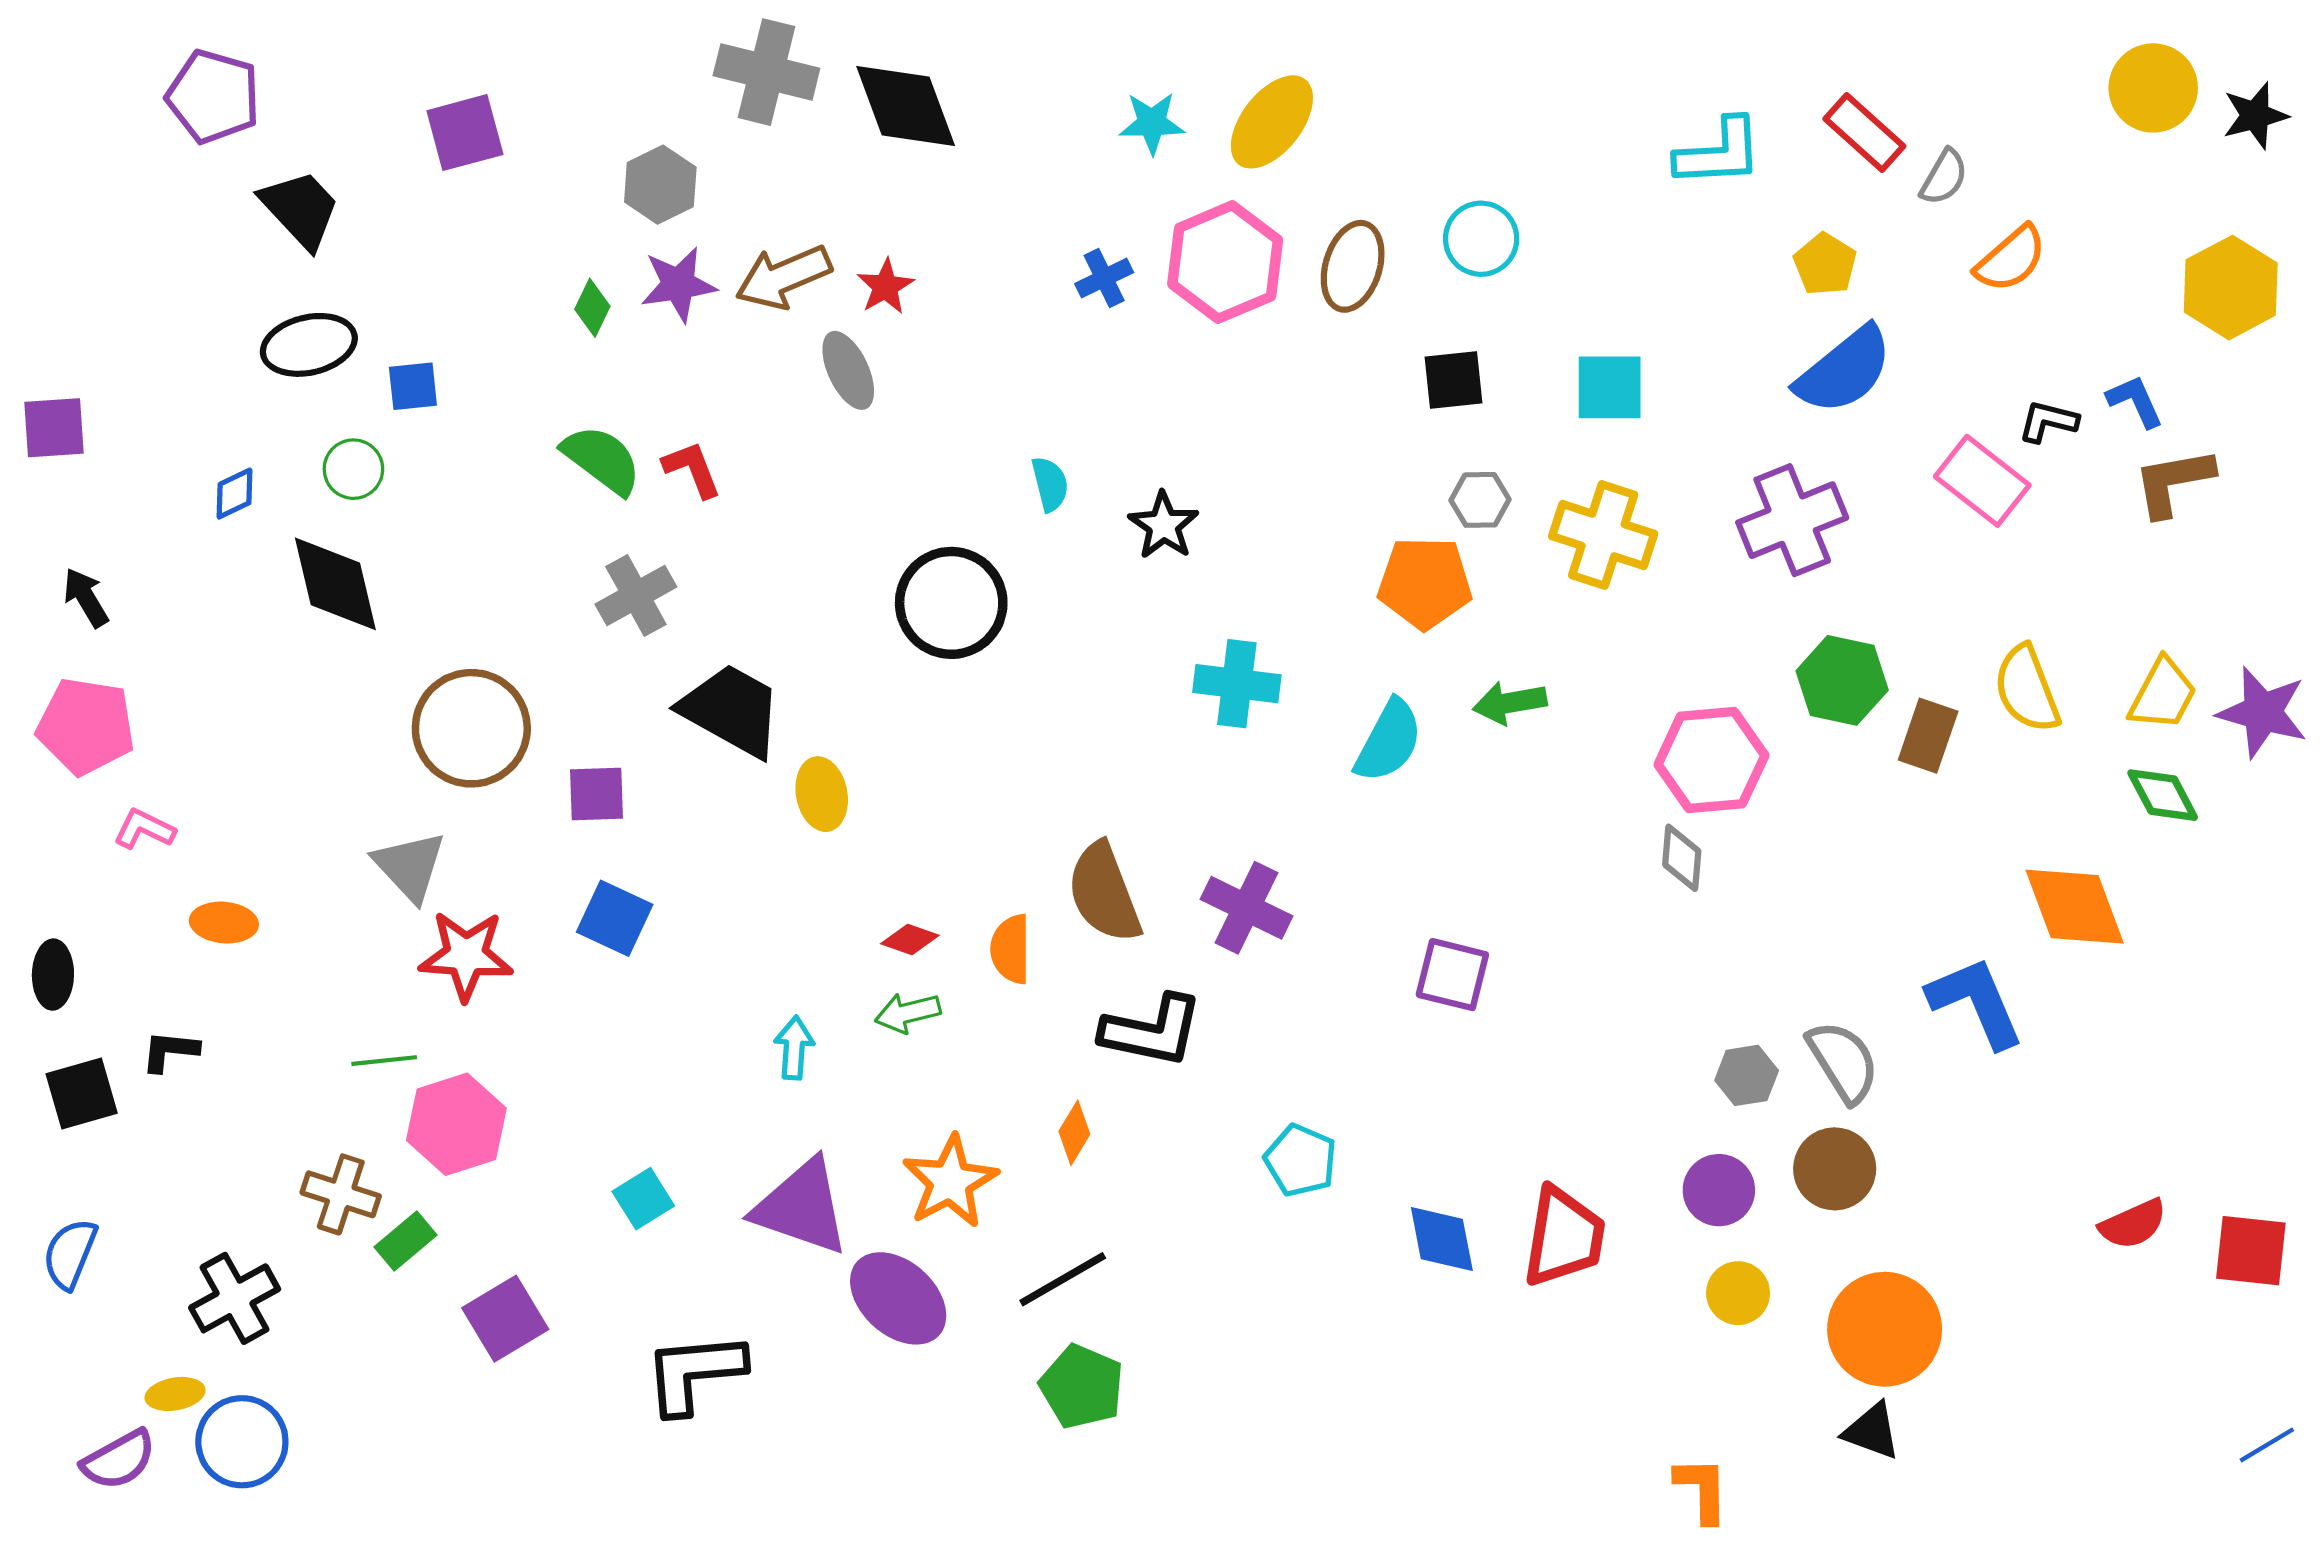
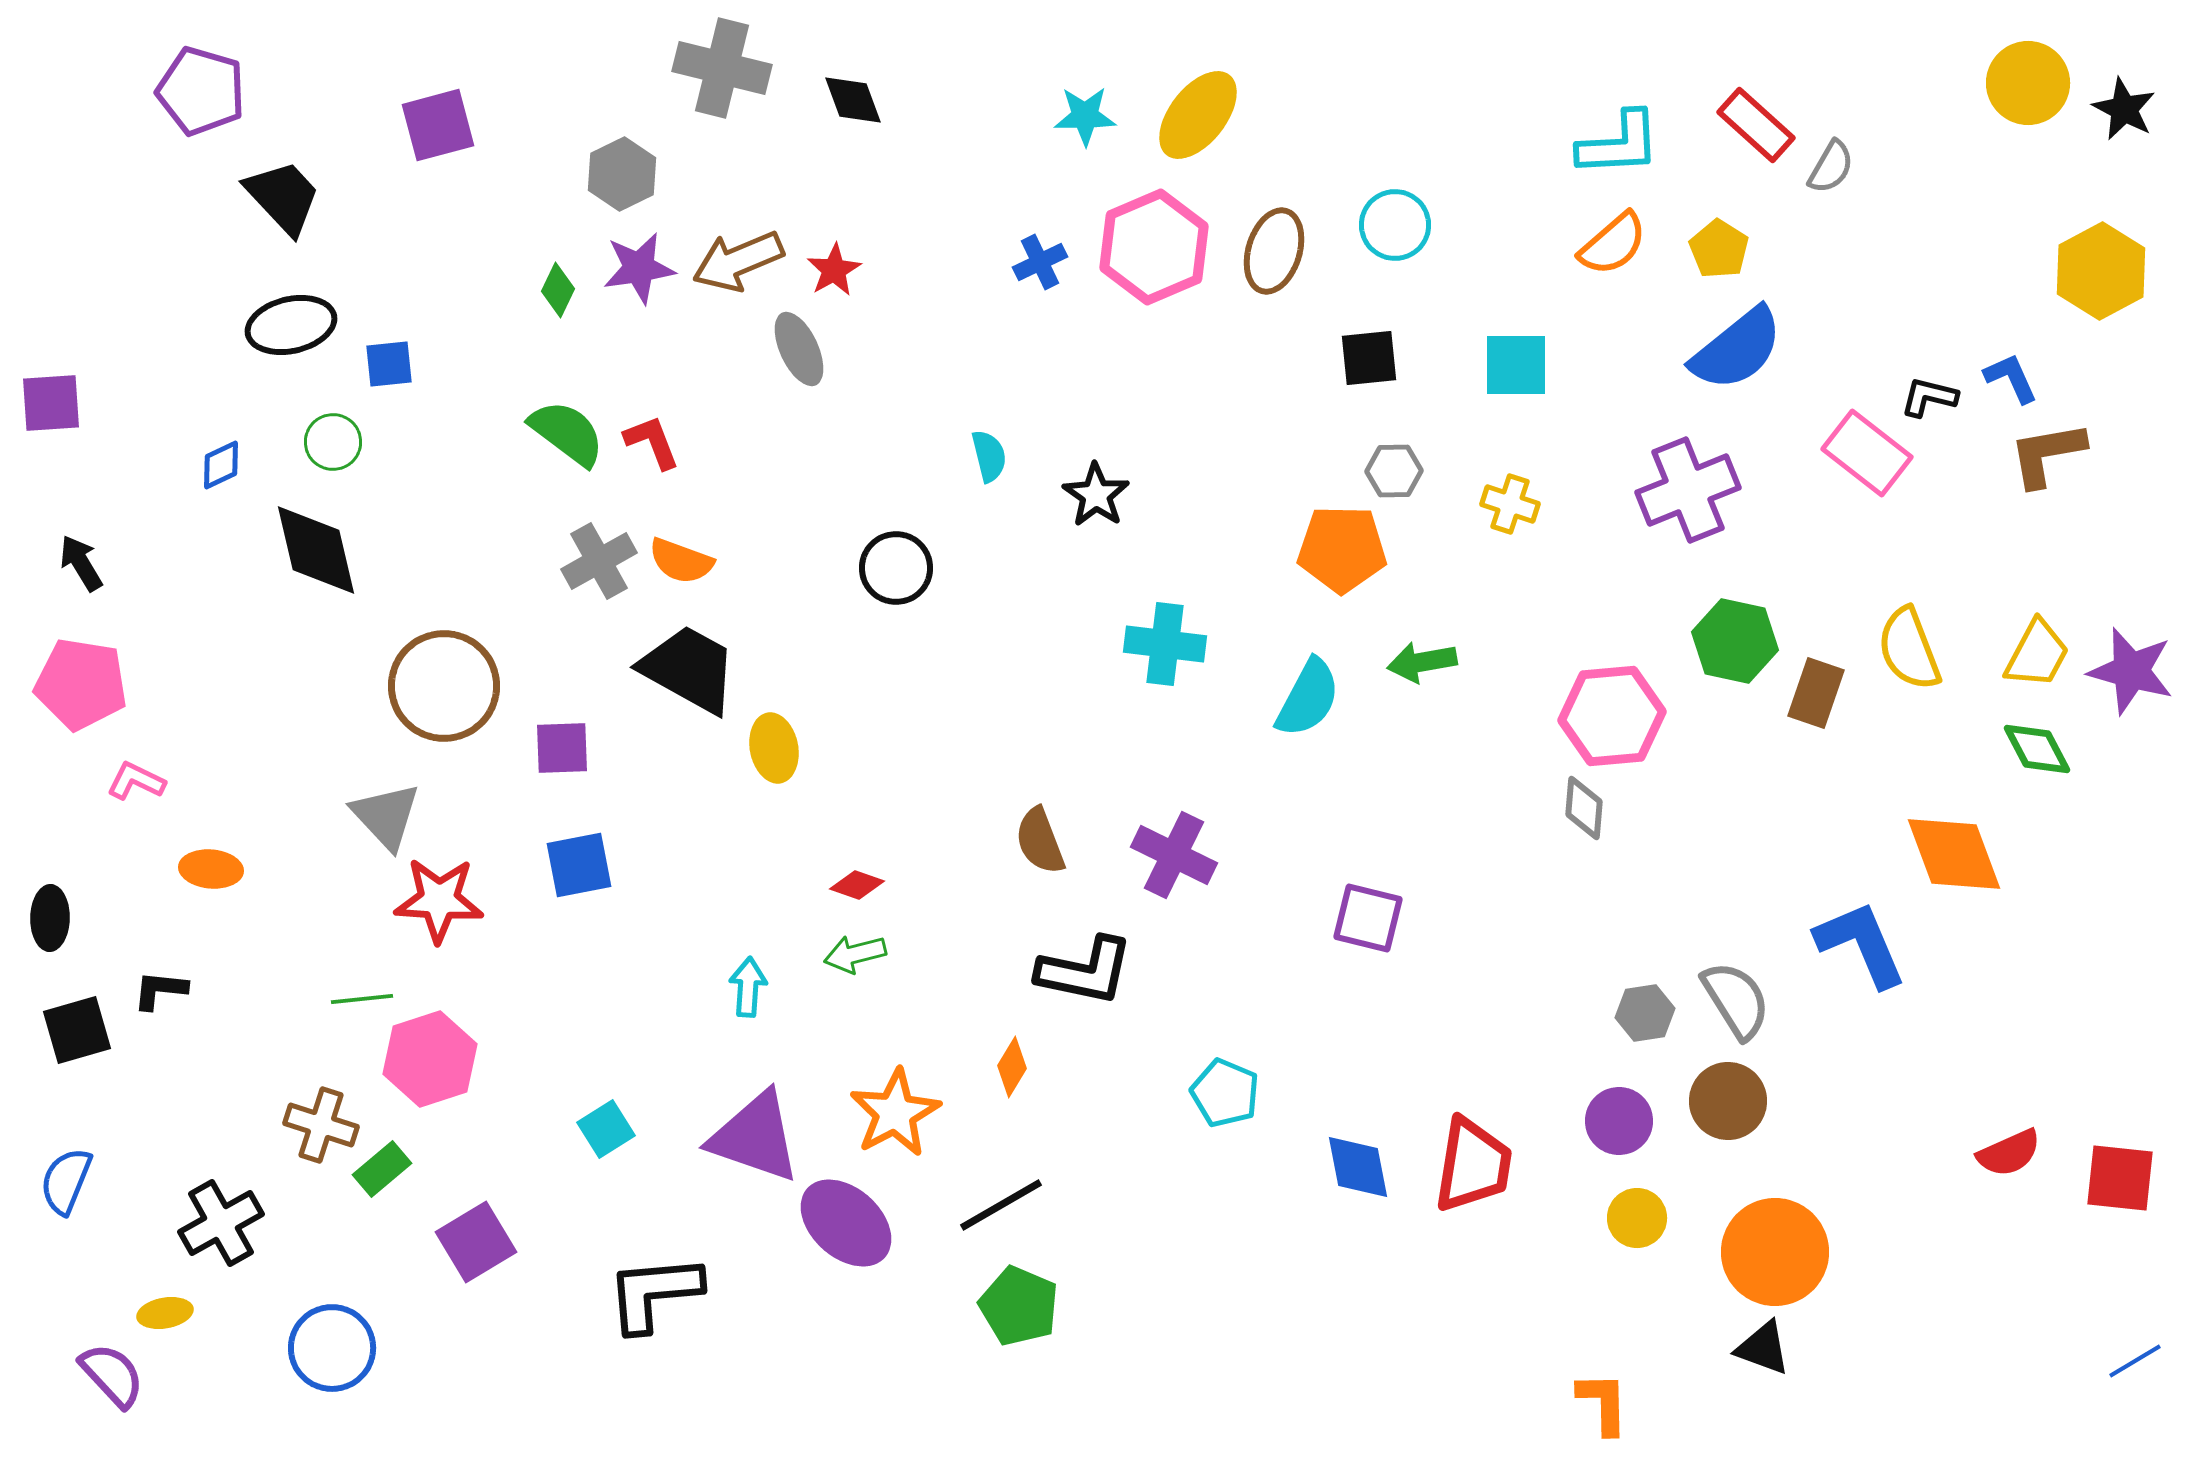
black diamond: (906, 106) -> (853, 100), size x0.6
black star: (2255, 116) -> (2124, 109), turned -30
orange semicircle: (2011, 259) -> (1613, 244), moved
yellow cross: (1603, 535) -> (1510, 504), size x0.6
black circle: (951, 603) -> (896, 568), size x0.7
brown semicircle: (1104, 893) -> (1040, 841), size x0.7
blue square: (615, 918) -> (579, 865), turned -36
orange semicircle: (1011, 949) -> (681, 561), moved, turned -70
blue circle: (242, 1442) -> (332, 1348), moved
purple semicircle: (119, 1460) -> (112, 1375), turned -104

